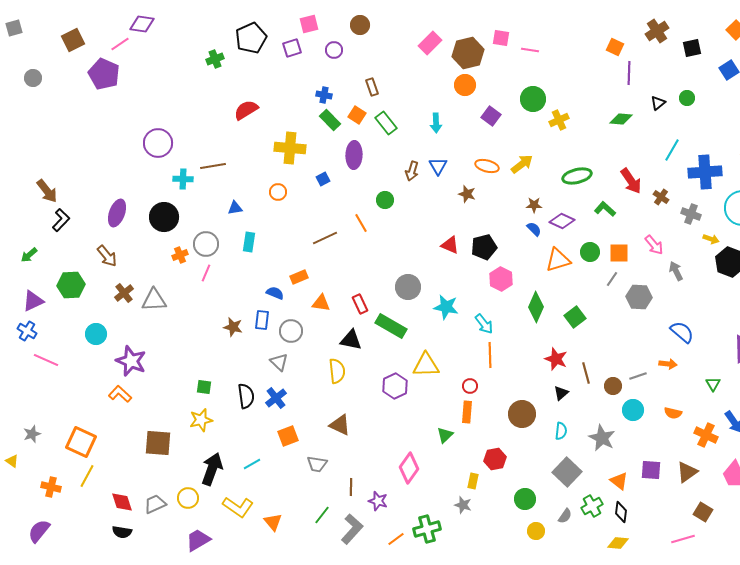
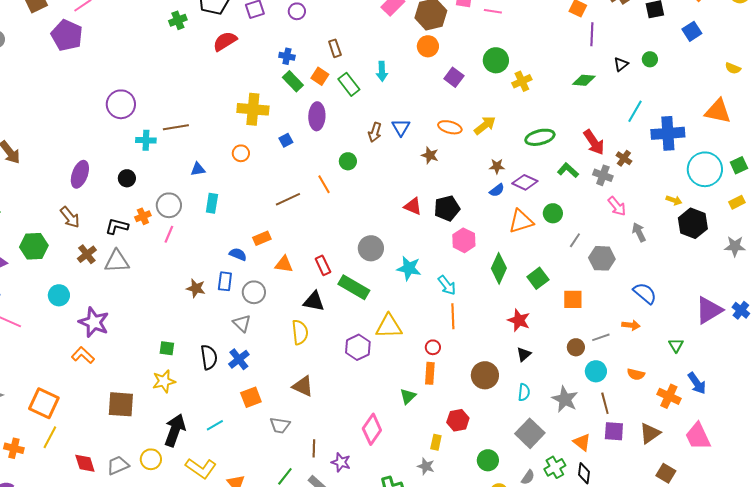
red semicircle: (246, 110) -> (225, 41), moved
cyan arrow: (436, 123) -> (382, 71), moved
gray cross: (691, 214) -> (603, 175), moved
black circle: (164, 217) -> (127, 178), size x0.6
black L-shape: (61, 220) -> (117, 226), moved, turned -120
blue semicircle: (534, 229) -> (497, 190), turned 98
orange square: (619, 253) -> (573, 299), moved
brown line: (586, 373) -> (605, 403), moved

